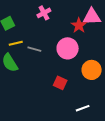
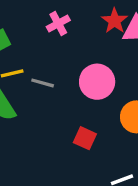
red star: (79, 25) -> (115, 21), moved

